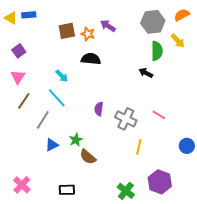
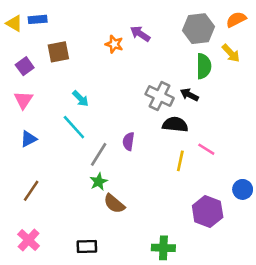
brown square: (67, 31) -> (58, 52), moved
black semicircle: (91, 59) -> (175, 125), moved
brown line: (24, 101) -> (31, 191), moved
gray cross: (126, 119) -> (160, 96), moved
gray line: (43, 120) -> (99, 154), moved
blue triangle: (52, 145) -> (29, 139), moved
yellow line: (139, 147) -> (180, 161), moved
purple hexagon: (160, 182) -> (208, 211), moved
green cross: (126, 191) -> (163, 248), turned -36

